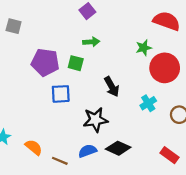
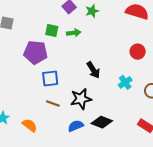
green star: (144, 48) -> (92, 11), moved
green square: (76, 63) -> (52, 31), moved
red circle: (165, 68) -> (138, 52), size x0.6
brown line: (60, 161) -> (53, 104), moved

